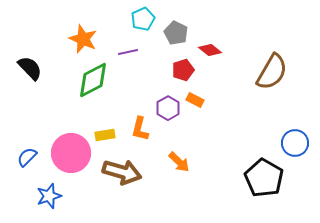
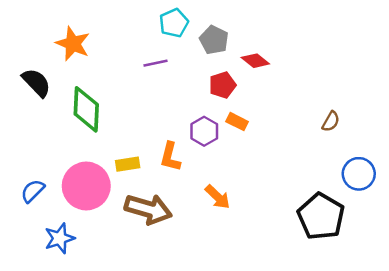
orange star: (83, 39) -> (73, 44), moved
brown semicircle: (272, 72) -> (331, 122), moved, size x0.5
green diamond: (93, 80) -> (86, 109), moved, turned -60

